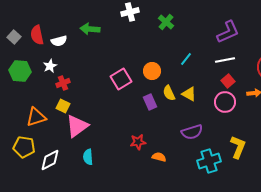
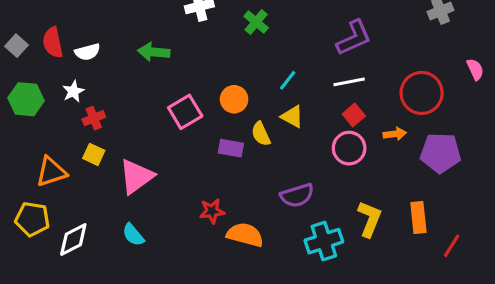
green arrow: (90, 29) -> (154, 52), moved
yellow triangle: (189, 94) -> (292, 117), moved
purple rectangle: (150, 102) -> (231, 148), turned -56
pink triangle: (77, 126) -> (136, 176), moved
cyan semicircle: (88, 157) -> (133, 235), turned -35
orange semicircle: (159, 157) -> (245, 235), size x1.6

